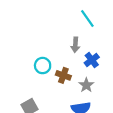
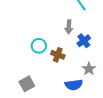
gray star: (86, 85) -> (89, 69), moved

